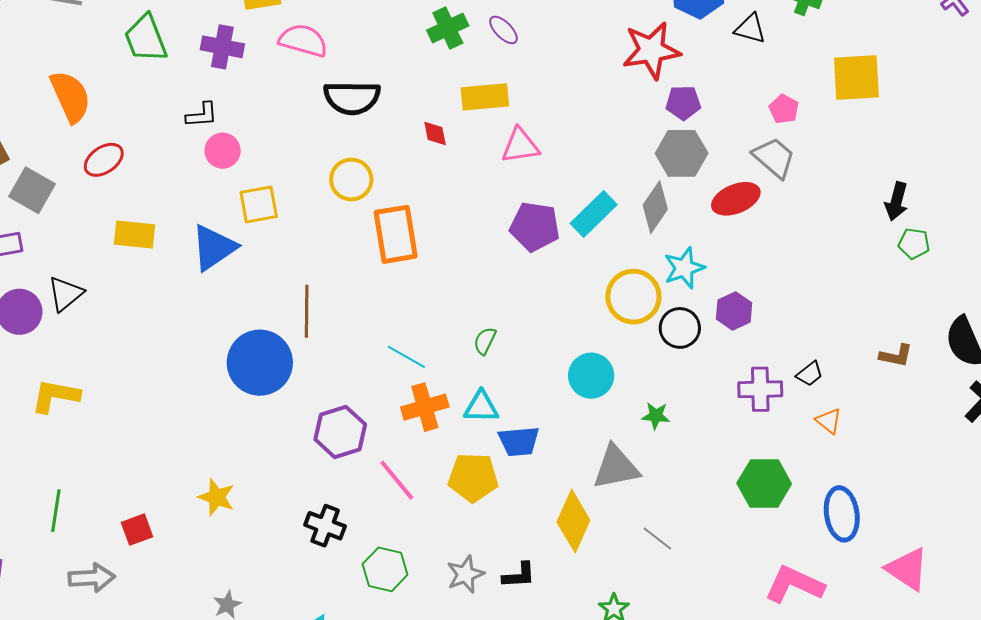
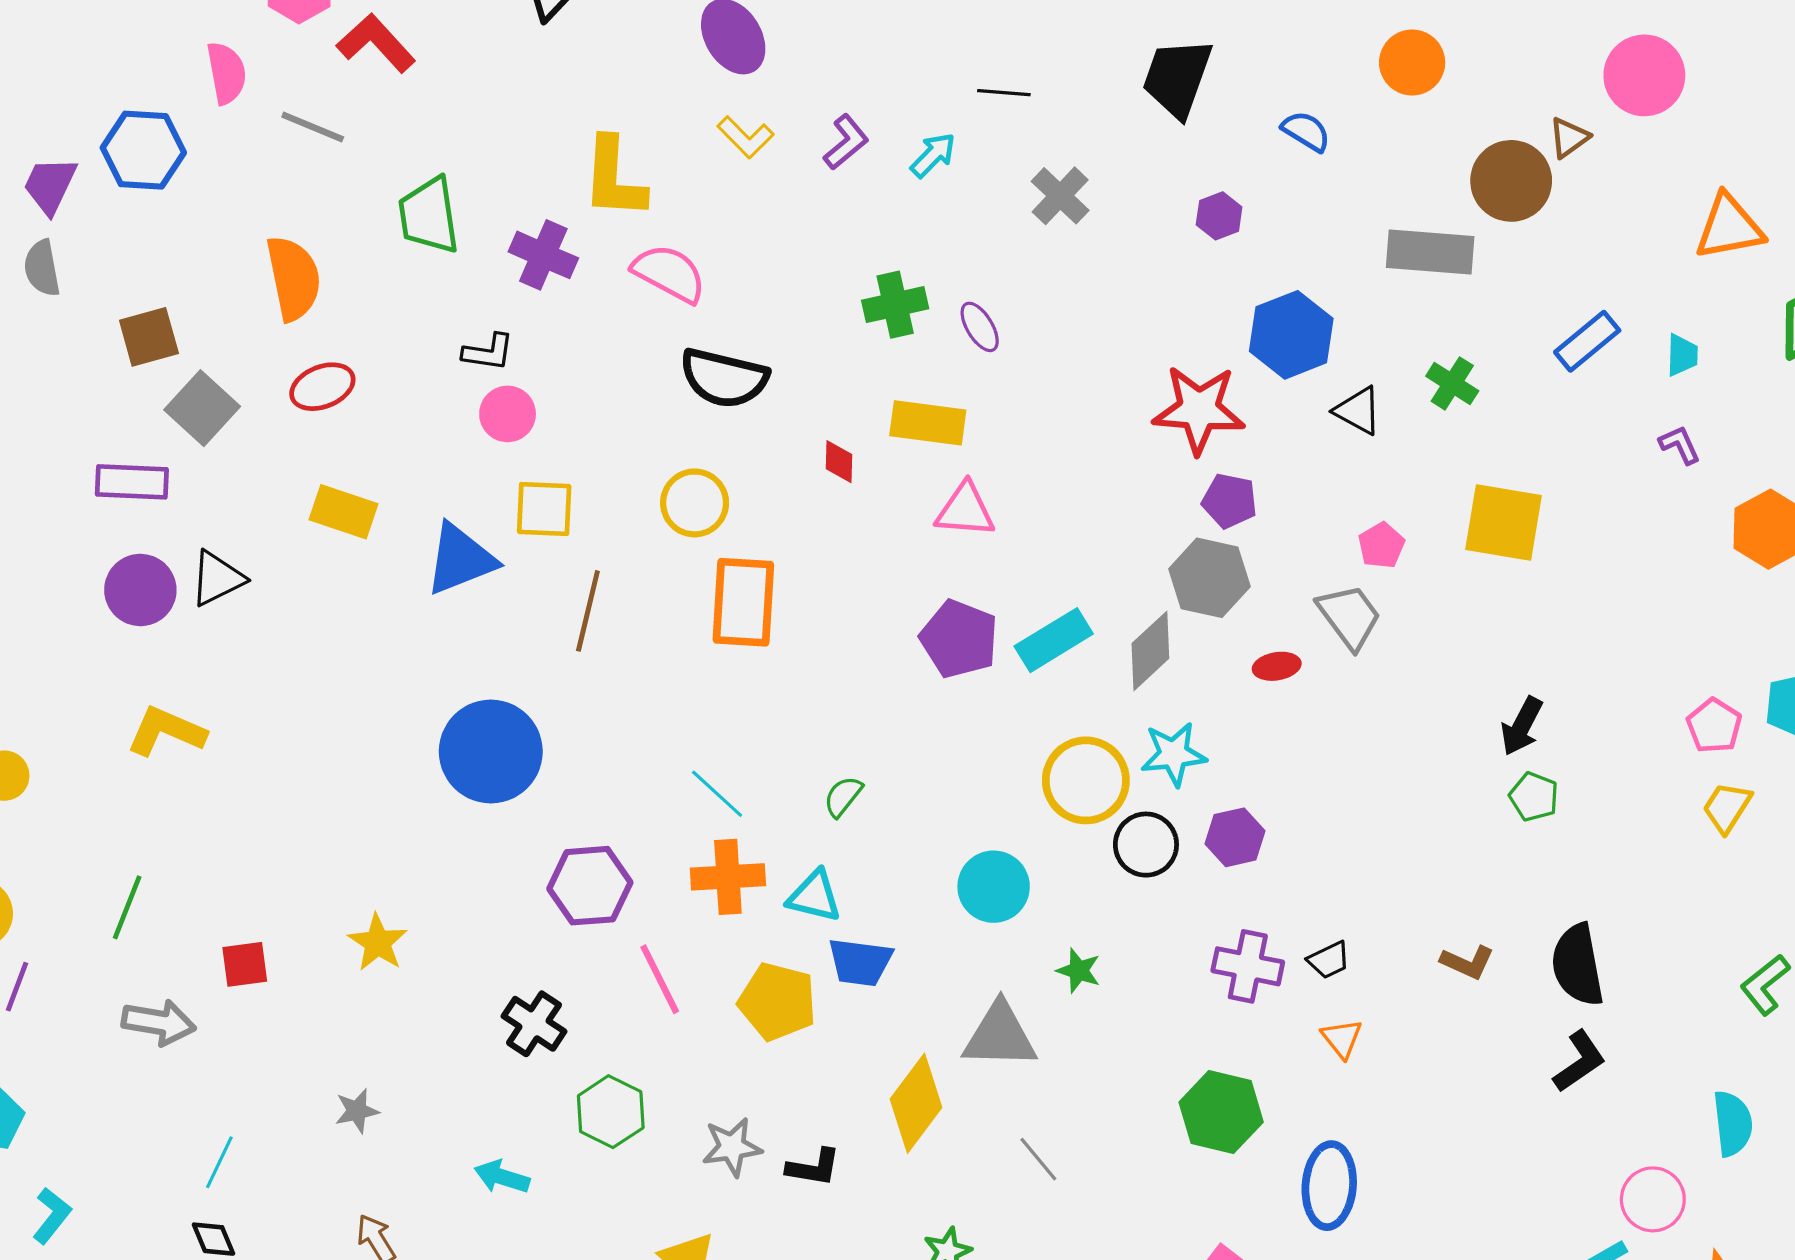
red ellipse: (736, 199) -> (1277, 666), size x0.6
brown line: (307, 311) -> (588, 611), moved

